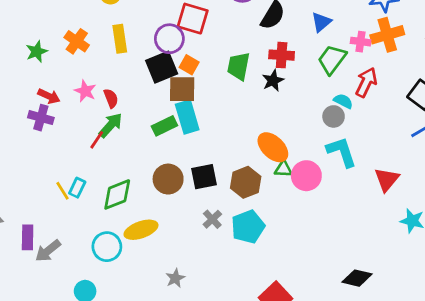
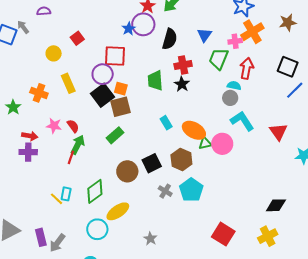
cyan rectangle: (187, 117) -> (166, 123), moved, size x0.6

